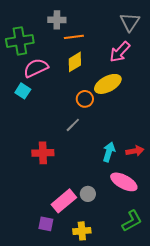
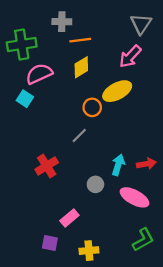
red cross: (43, 153) -> (47, 166), turned -30
gray circle: (88, 194) -> (95, 184), moved
pink rectangle: (64, 201) -> (69, 218), size x0.7

